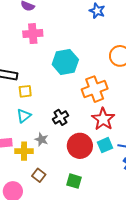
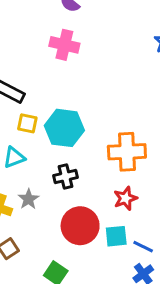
cyan hexagon: (65, 62) -> (64, 128), moved
red star: (103, 119) -> (125, 198), size x0.7

